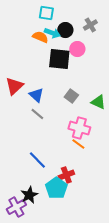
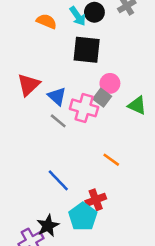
cyan arrow: (52, 33) -> (78, 16), turned 35
orange semicircle: (40, 37) -> (47, 21), moved
pink circle: (77, 49) -> (110, 83), moved
pink cross: (79, 128) -> (84, 108), moved

